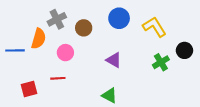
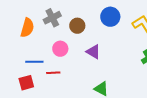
orange semicircle: (39, 39) -> (27, 28), moved
blue line: (15, 50) -> (34, 62), moved
purple triangle: (114, 60) -> (93, 52), moved

